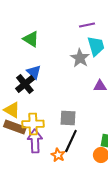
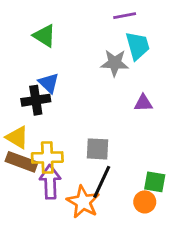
gray star: (80, 58) -> (115, 63), turned -30
black cross: (25, 84) -> (36, 100), turned 30
orange star: (58, 155) -> (83, 202), size x1.6

